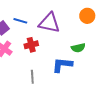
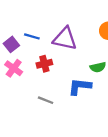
gray line: (32, 77) -> (46, 100), turned -64

